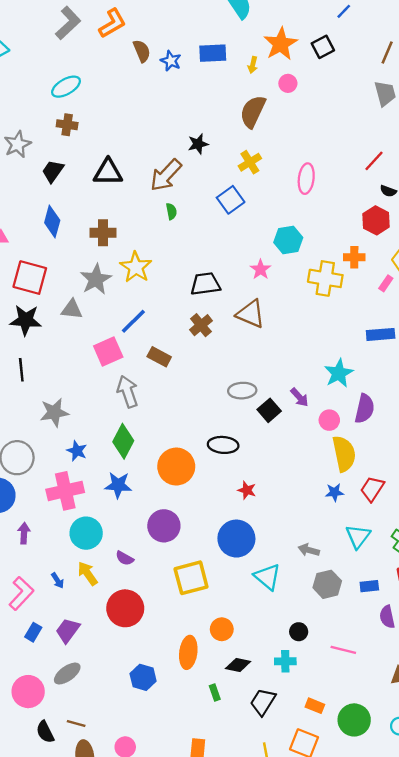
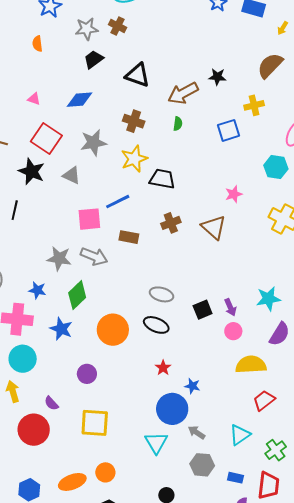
gray star: (18, 144) -> (87, 29), moved
blue diamond: (52, 221) -> (79, 100), turned 52
brown cross: (103, 233) -> (134, 121), moved
cyan hexagon: (288, 240) -> (276, 167), moved
gray star: (96, 279) -> (93, 143), moved
black trapezoid: (205, 284) -> (162, 179), moved
brown rectangle: (159, 357) -> (129, 237), turned -36
gray ellipse: (242, 391) -> (162, 294), moved
gray arrow: (128, 392) -> (94, 256), turned 112
gray star: (54, 412) -> (59, 258), moved
pink circle: (329, 420) -> (233, 331), moved
blue star: (77, 451) -> (37, 290), turned -30
yellow semicircle: (344, 454) -> (251, 365), turned -100
blue star: (334, 492) -> (192, 386), moved
purple circle: (164, 526) -> (87, 374), size x0.7
blue circle: (236, 539) -> (172, 409), moved
purple semicircle: (125, 558) -> (51, 403), moved
orange ellipse: (188, 652) -> (72, 482), turned 44

